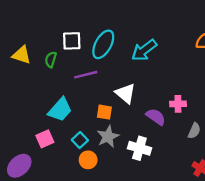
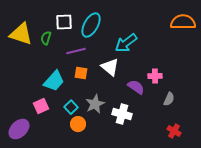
cyan arrow: (144, 50) -> (126, 43), moved
yellow triangle: (22, 55) -> (21, 34), size x1.4
orange square: (104, 112) -> (81, 73), moved

